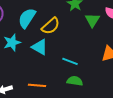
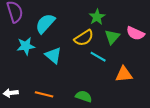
yellow semicircle: (51, 26) -> (84, 38), moved
cyan line: (70, 61) -> (98, 57), moved

